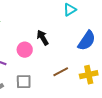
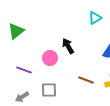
brown line: (61, 72) -> (86, 80), turned 49

